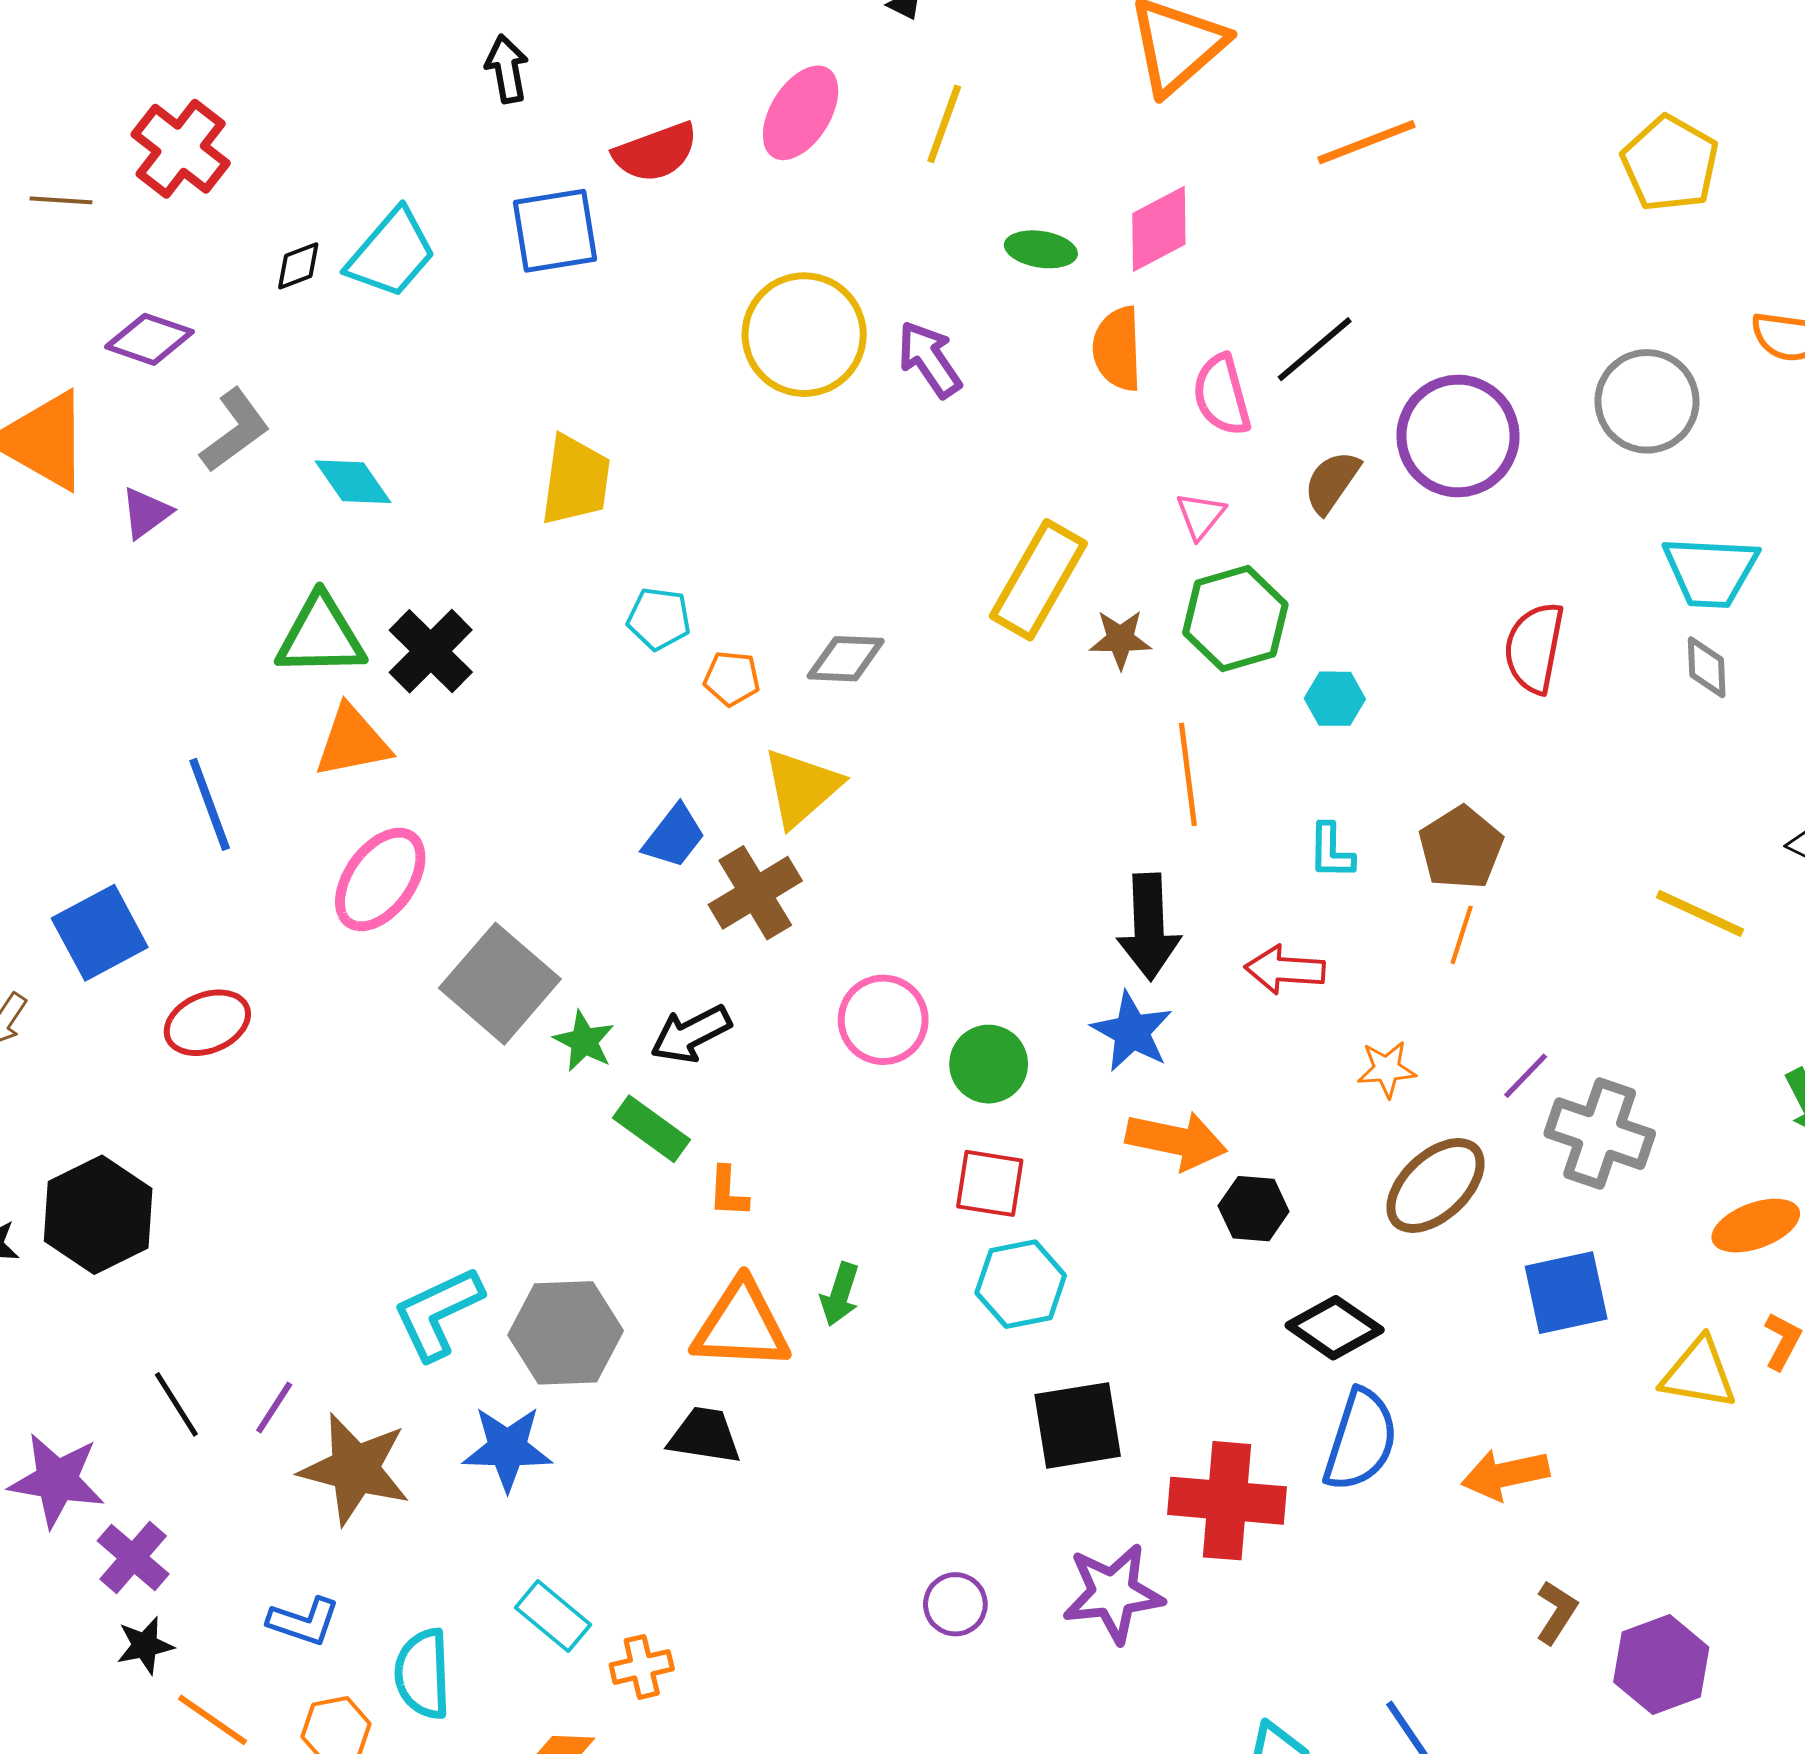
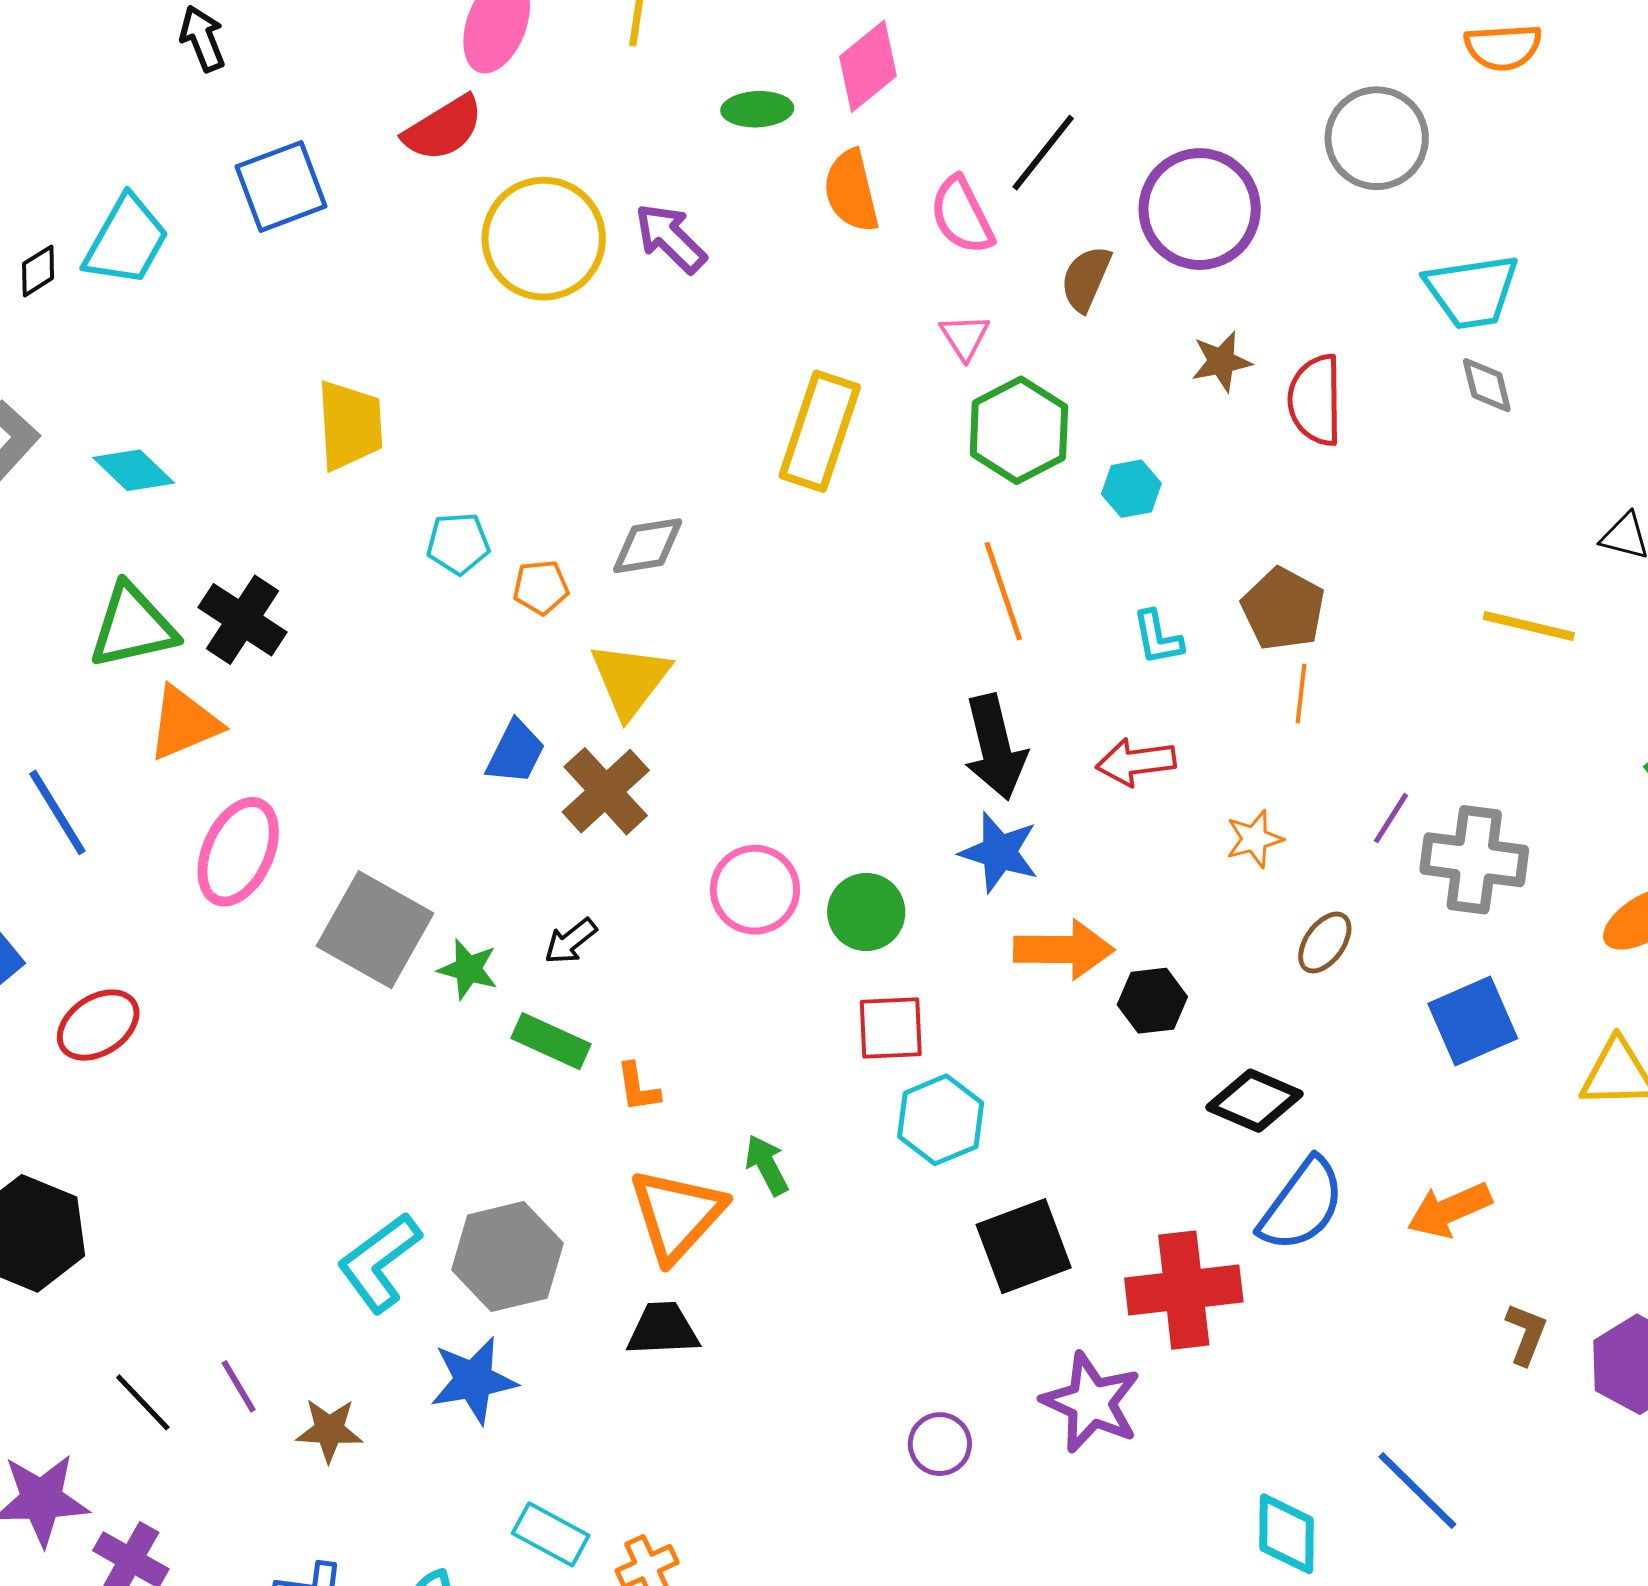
red semicircle: (656, 152) -> (443, 128), moved
brown star: (1120, 639) -> (1221, 362), moved
black arrow: (691, 1034) -> (571, 941), size x0.7
brown ellipse: (1436, 1186) -> (1325, 943), size x0.6
green arrow: (840, 1294) -> (767, 1165), turned 146
orange triangle: (741, 1325) -> (677, 1215), turned -39
purple line: (274, 1408) -> (239, 1386), turned -52
blue semicircle: (1361, 1440) -> (1302, 1205), turned 30
brown star: (355, 1469) -> (329, 1430), size x0.6
purple star: (1113, 1593) -> (1091, 1402), turned -30

